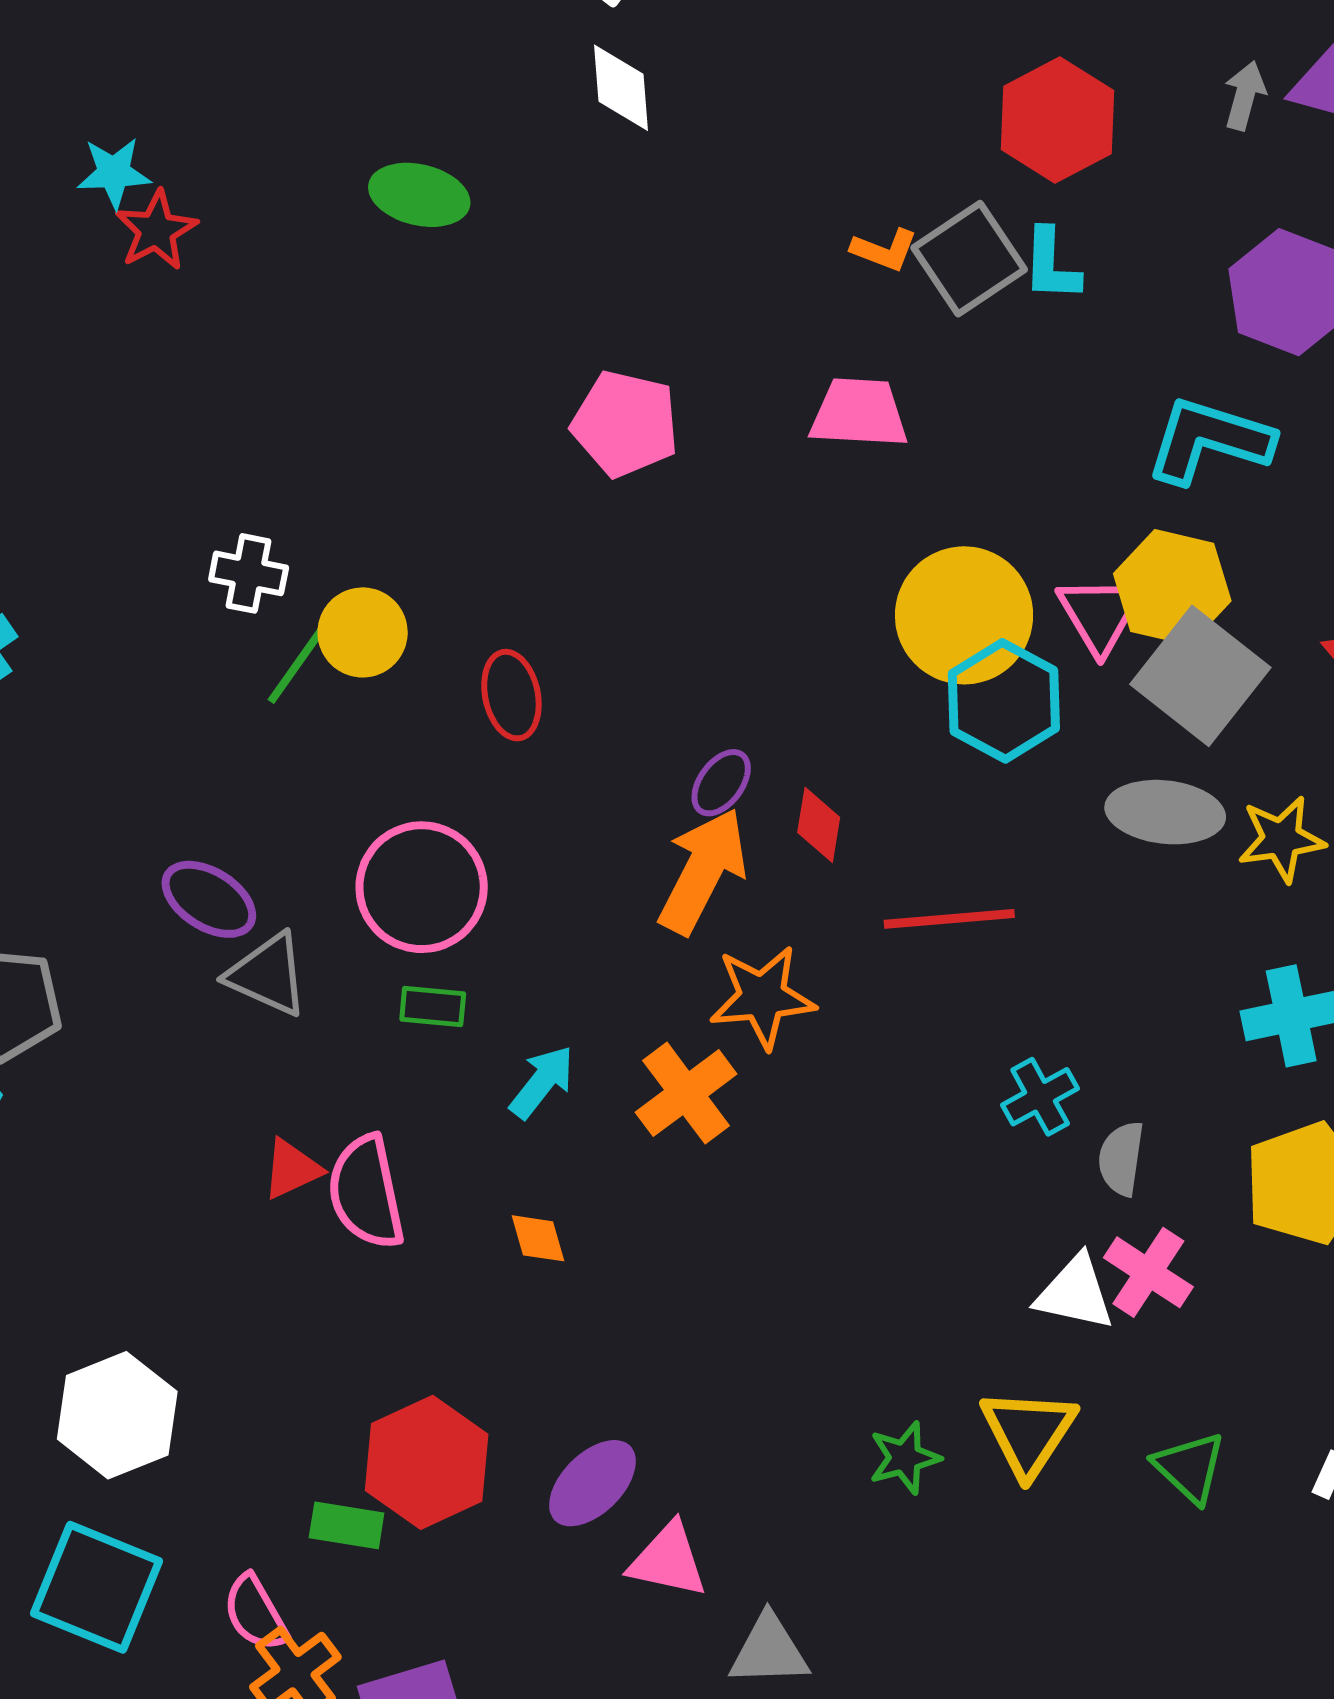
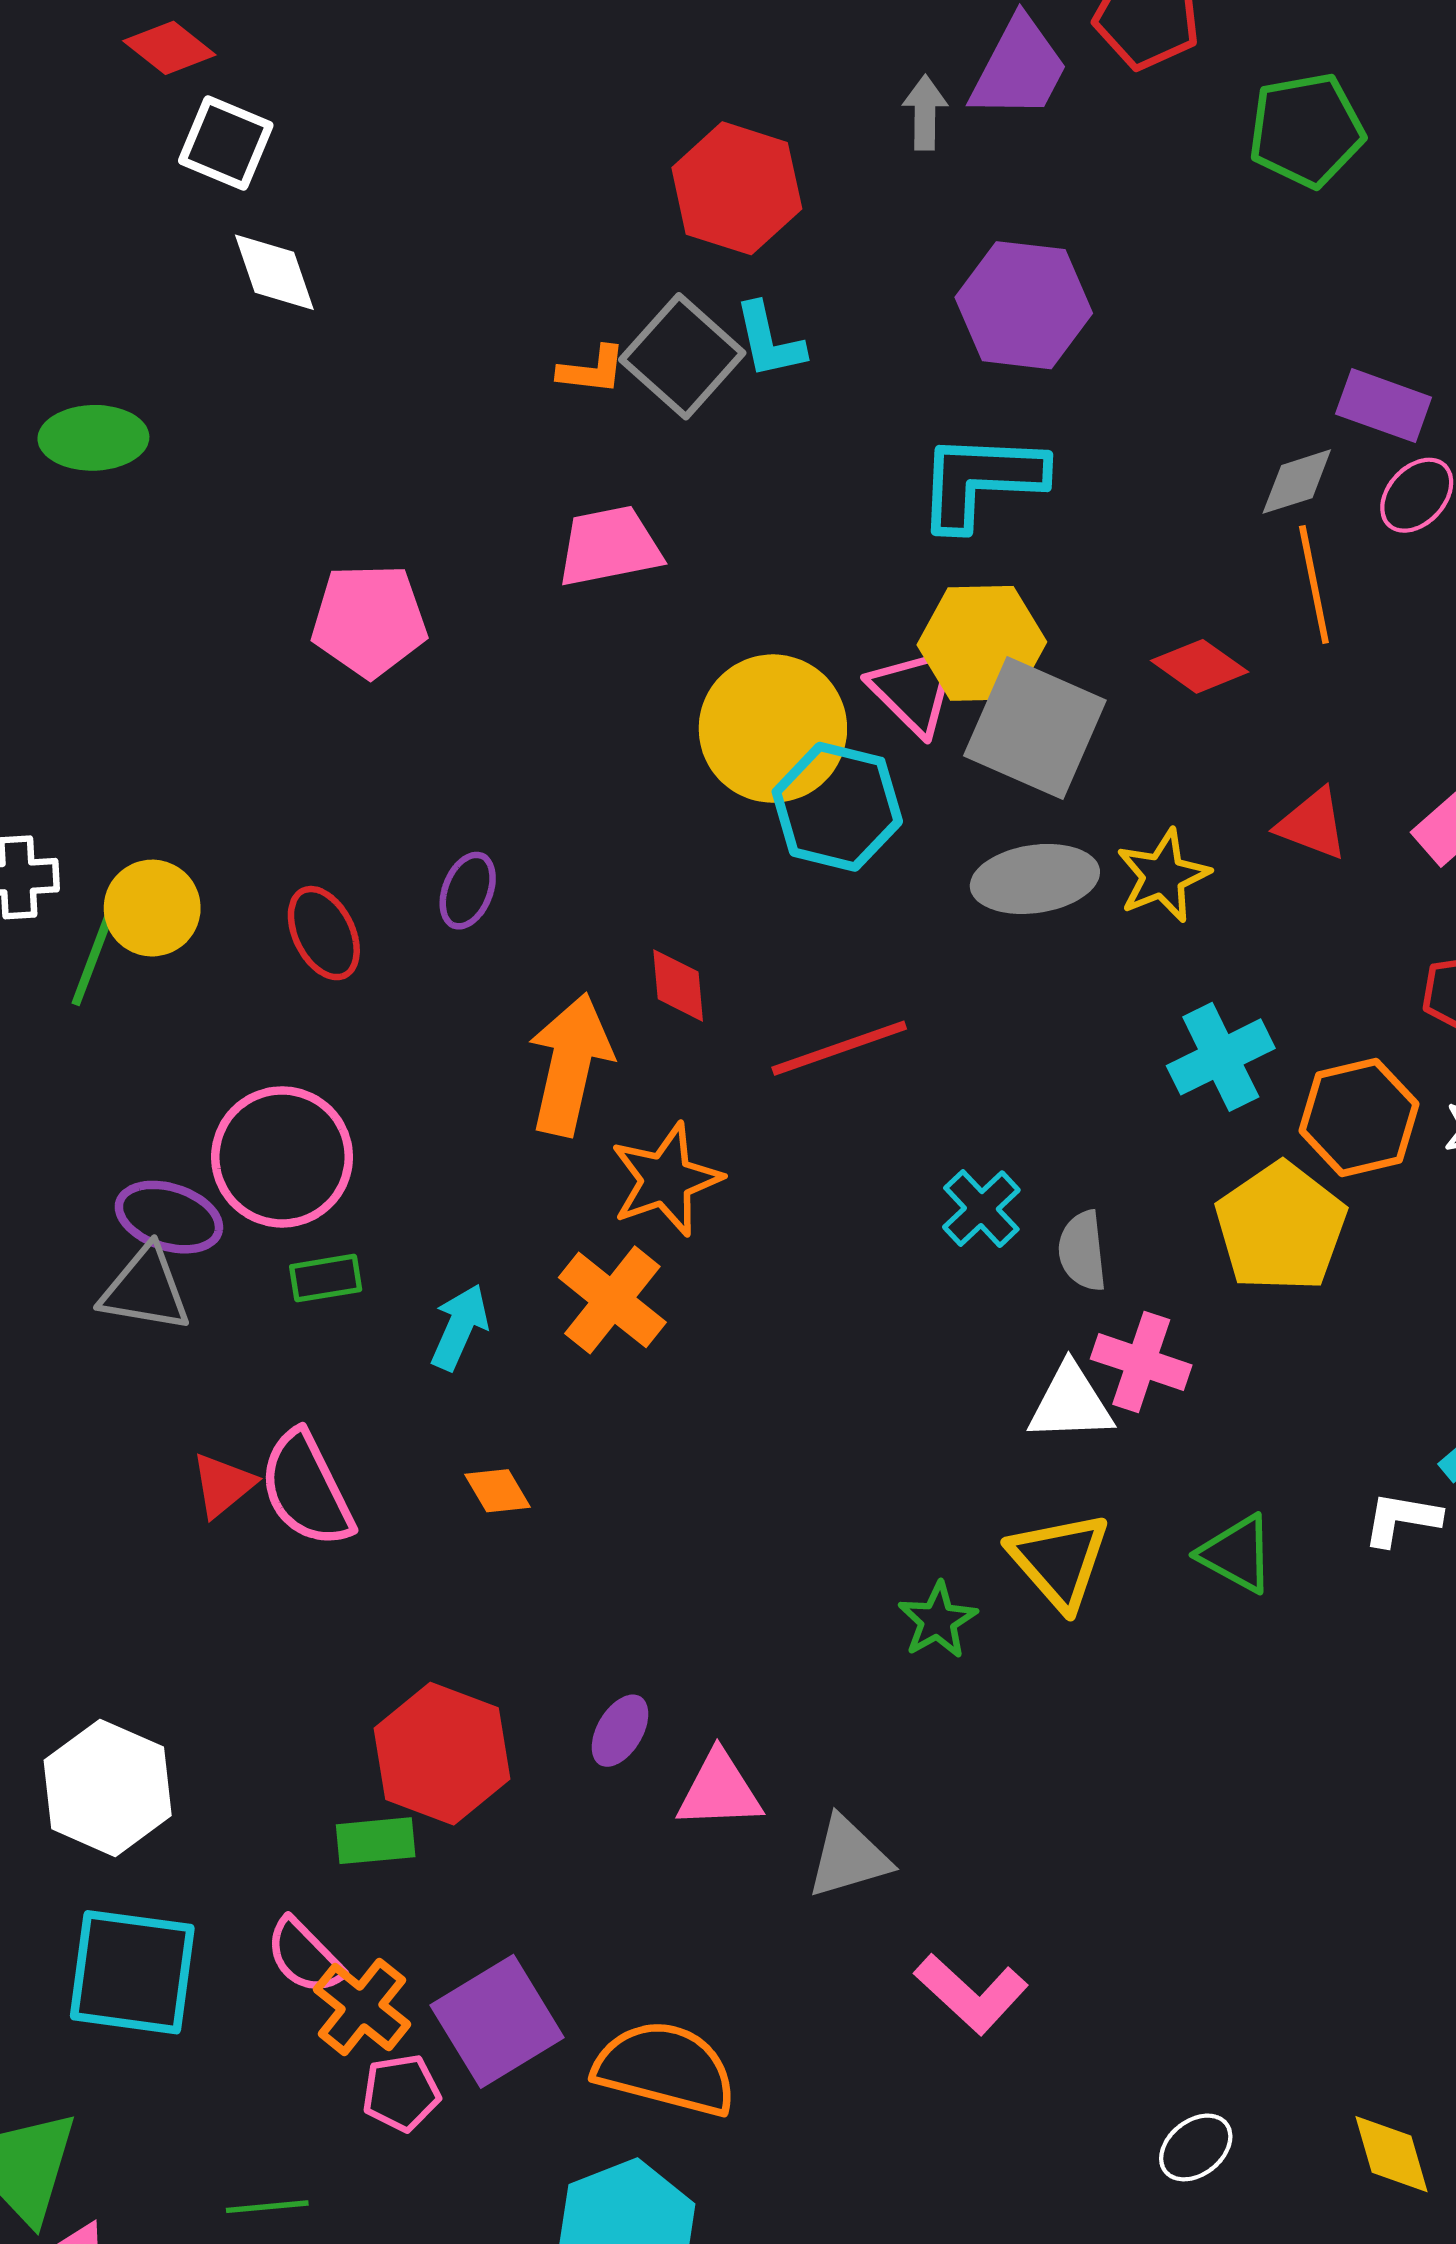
purple ellipse: (721, 783) -> (468, 891), moved
purple ellipse: (209, 899) -> (169, 1217), moved
purple ellipse: (592, 1483) -> (620, 1731), size x0.7

